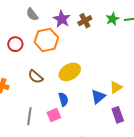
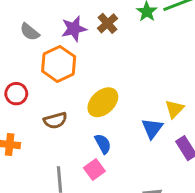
purple star: (62, 19) -> (74, 29), turned -30
red circle: (15, 44) -> (16, 94), moved
brown semicircle: (36, 77) -> (55, 120), turned -42

